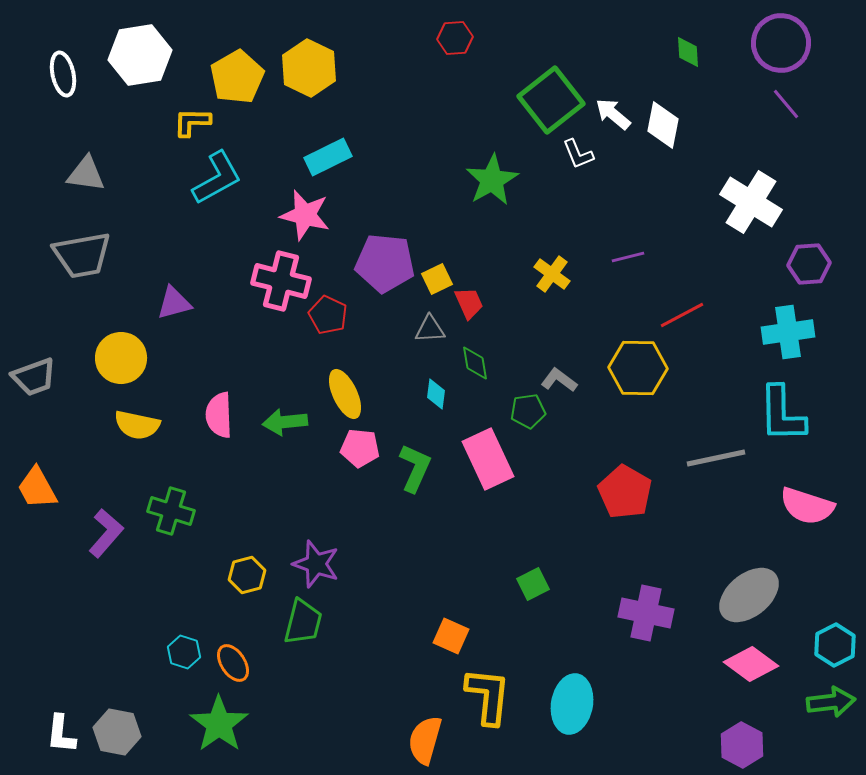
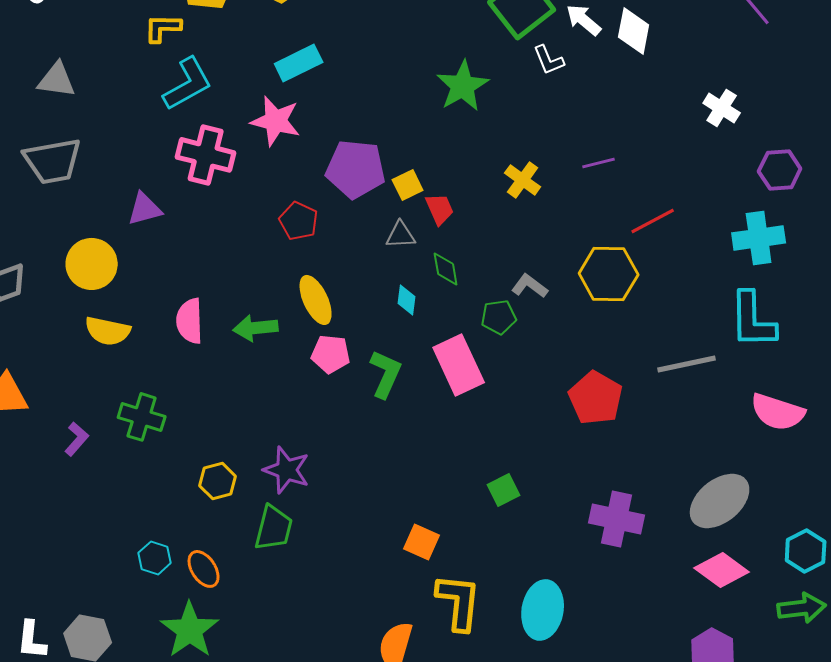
white cross: (751, 202) -> (722, 108), size x0.6
pink cross: (281, 281) -> (206, 155), moved
purple L-shape: (106, 533) -> (77, 439), size x0.7

